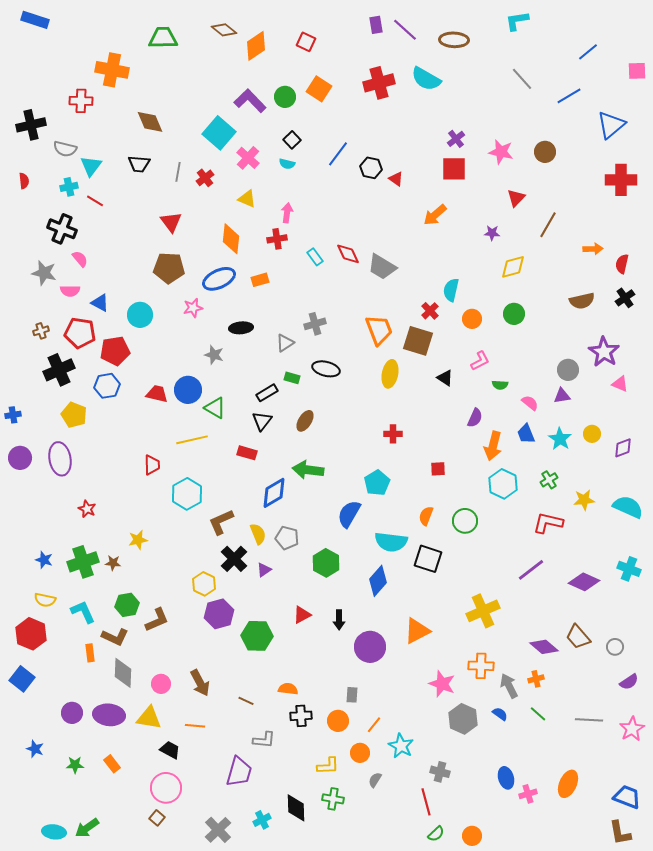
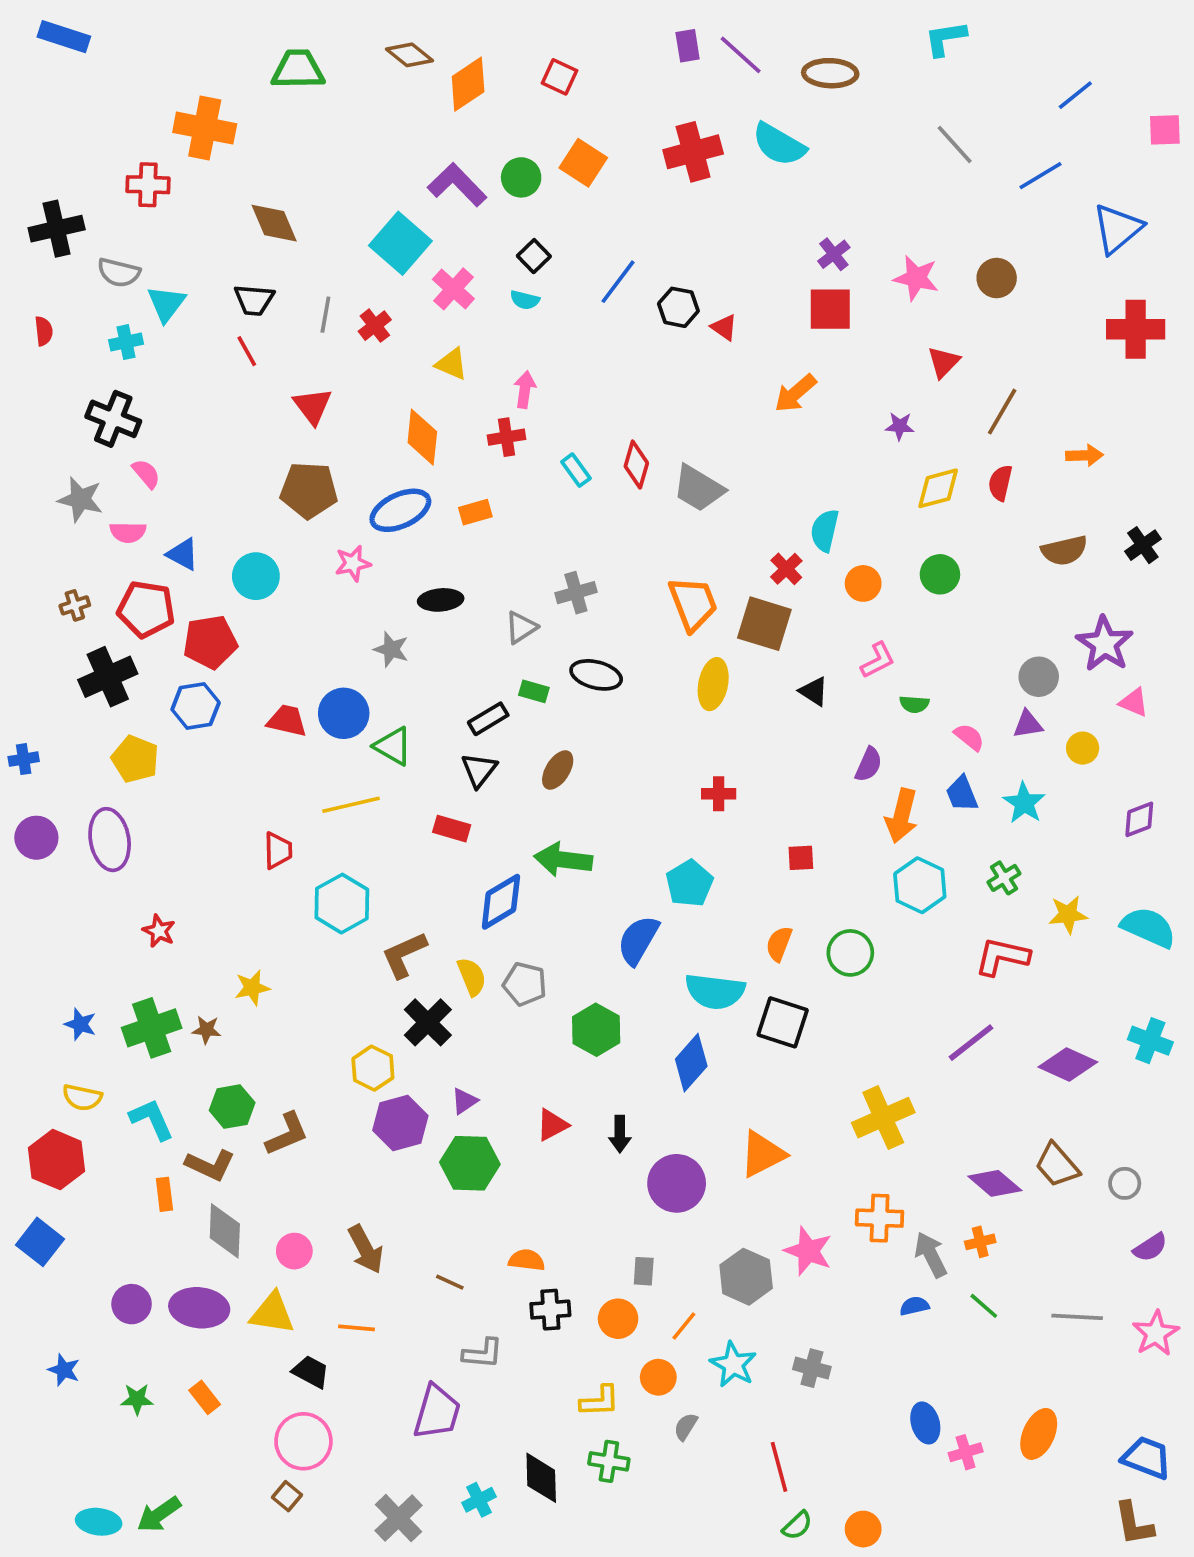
red line: (95, 201) -> (247, 351), moved, turned 30
red diamond: (348, 254) -> (636, 465), turned 40
red semicircle: (622, 264) -> (1000, 483), moved
yellow circle: (592, 434) -> (1083, 748), moved
purple triangle: (264, 570) -> (464, 1101), moved
blue semicircle: (500, 714) -> (914, 1306), turned -49
gray hexagon: (463, 719) -> (746, 1277), moved
gray cross: (440, 772) -> (812, 1368), moved

